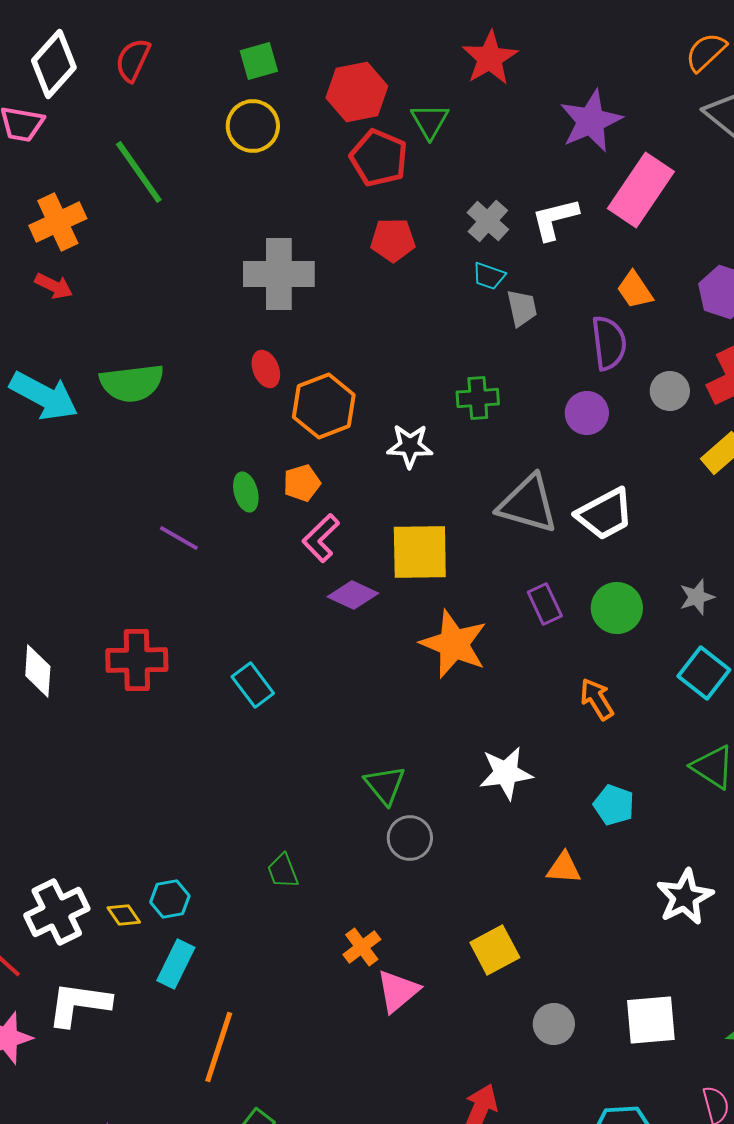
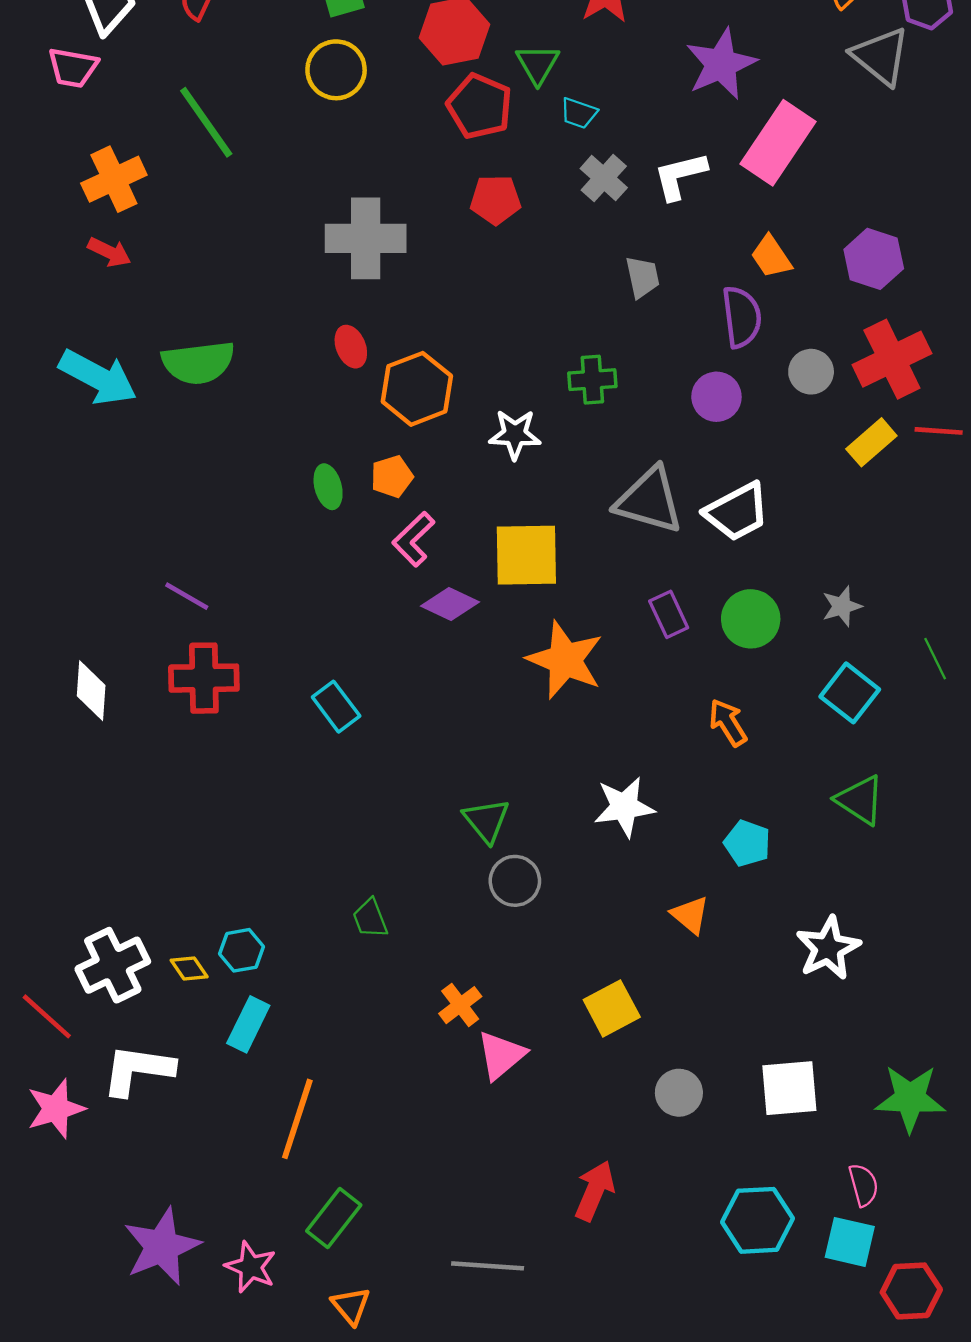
cyan trapezoid: (489, 276) -> (579, 113), moved
purple line: (179, 538) -> (187, 596), moved
orange triangle: (564, 868) -> (690, 915), turned 36

